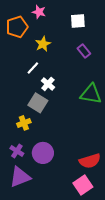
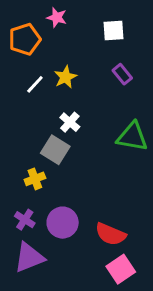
yellow star: (43, 44) -> (65, 77), moved
white line: (33, 68) -> (35, 84), moved
red semicircle: (90, 161) -> (111, 234), moved, turned 40

